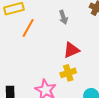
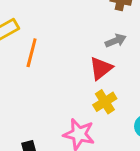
gray arrow: (63, 17) -> (116, 41), moved, turned -80

